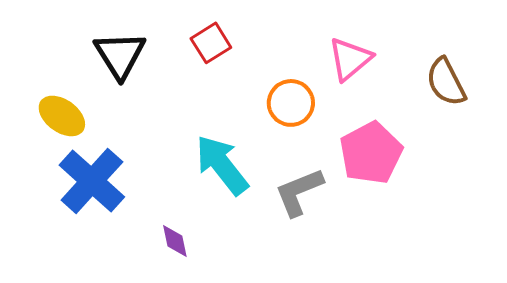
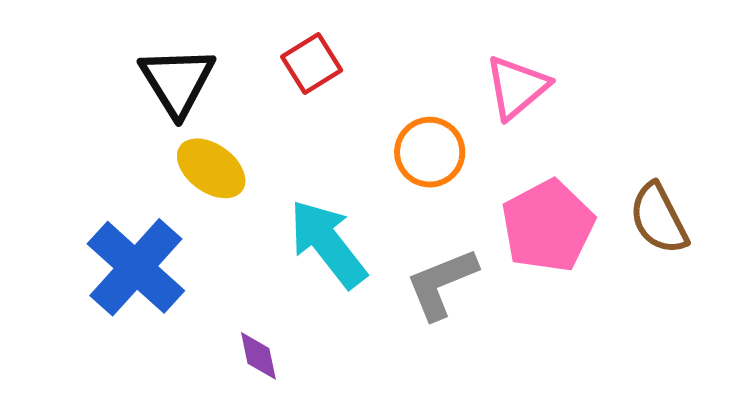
brown semicircle: (446, 82) -> (659, 219), moved
yellow ellipse: (62, 116) -> (211, 168), moved

